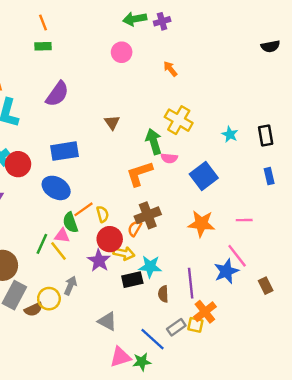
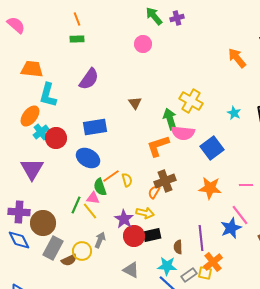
green arrow: (135, 19) -> (154, 16), turned 60
orange arrow: (170, 69) -> (237, 58), moved, size x1.5
pink semicircle: (169, 158) -> (183, 133), size x1.6
red circle: (110, 239) -> (134, 236), moved
cyan star: (150, 267) -> (167, 266), moved

